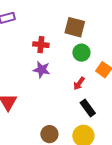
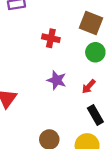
purple star: (42, 70) -> (57, 80), moved

